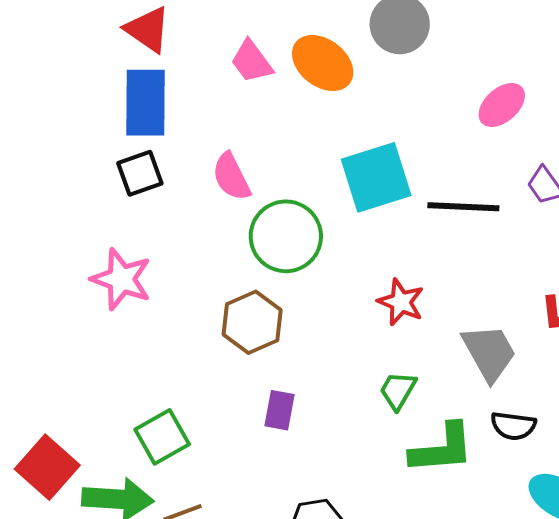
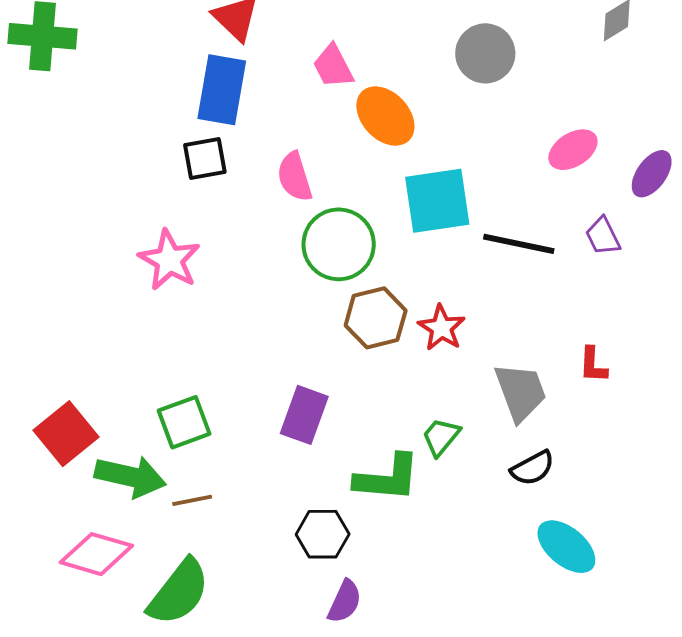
orange ellipse: (323, 63) -> (385, 116), moved
brown hexagon: (252, 322) -> (376, 318), moved
green trapezoid: (398, 390) -> (441, 437), moved
purple rectangle: (279, 410) -> (304, 415), size x1.4
black semicircle: (513, 426) -> (533, 468), turned -45
green L-shape: (442, 449) -> (387, 478), moved

